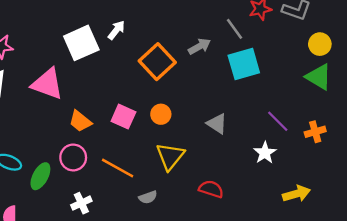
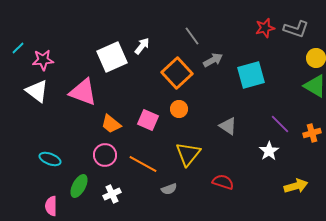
gray line: (235, 29) -> (192, 36), moved
orange circle: (161, 114) -> (179, 109), moved
green ellipse: (40, 176) -> (79, 186), moved

